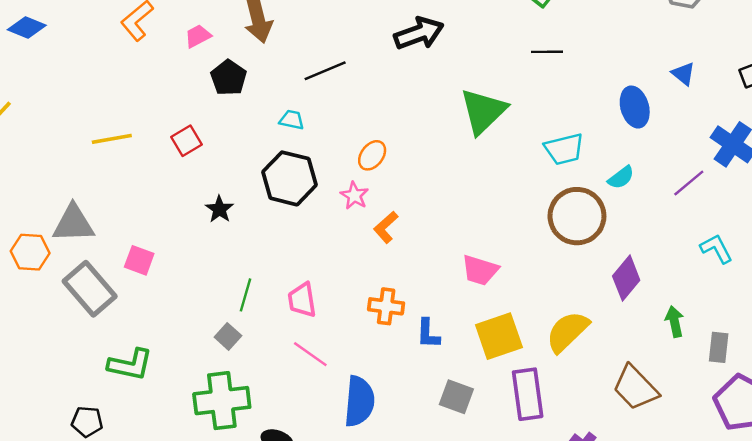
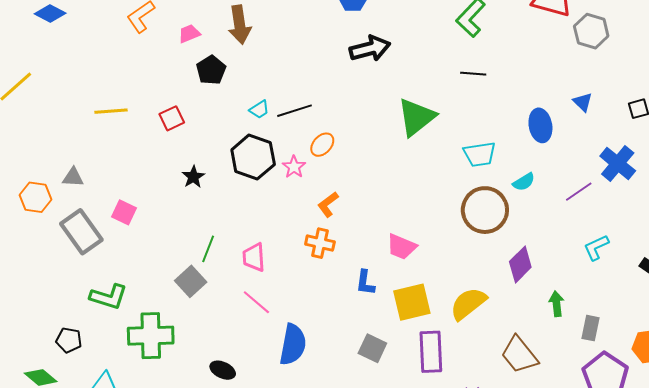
black line: (325, 71) -> (295, 111), moved
cyan trapezoid: (292, 120) -> (259, 109), turned 130
pink star: (354, 196) -> (294, 167), moved
gray triangle: (73, 224) -> (73, 177), size x0.6
cyan L-shape: (716, 249) -> (596, 247), turned -92
orange cross: (386, 306) -> (320, 243), moved
blue L-shape: (428, 334) -> (365, 283), moved
gray square: (228, 336) -> (191, 281), size x1.4
green cross: (222, 401) -> (151, 336), moved

